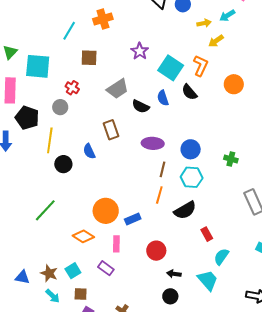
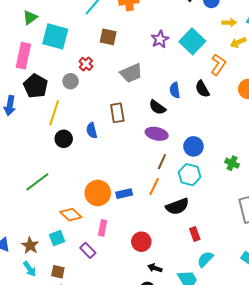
cyan square: (171, 68) -> (192, 41), moved
black semicircle: (141, 106) -> (157, 107), moved
blue rectangle: (133, 219) -> (124, 194), moved
cyan square: (73, 271) -> (57, 238), moved

